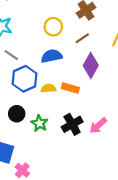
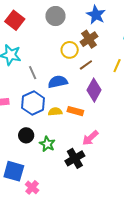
yellow circle: (53, 27) -> (70, 50), moved
gray line: (11, 55) -> (33, 73), moved, turned 32
black cross: (72, 124) -> (75, 158), moved
pink arrow: (98, 126) -> (90, 138), moved

